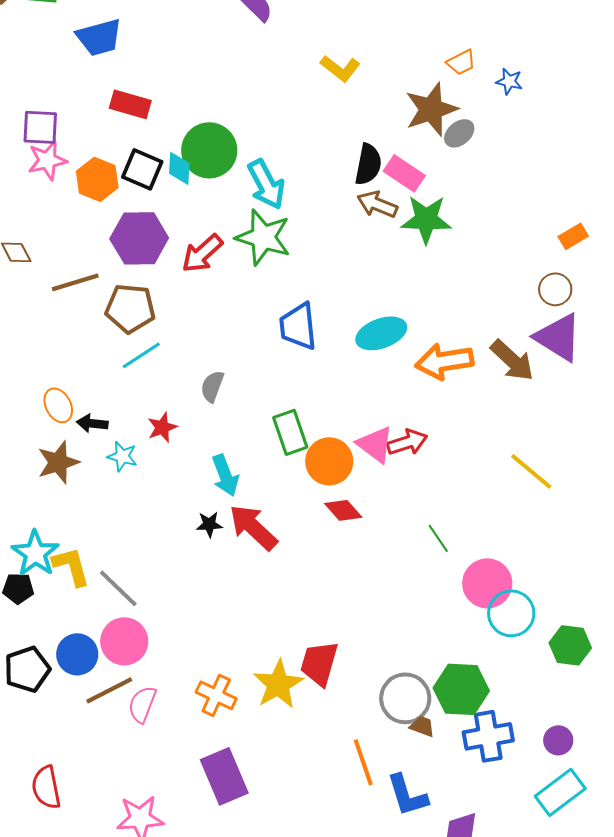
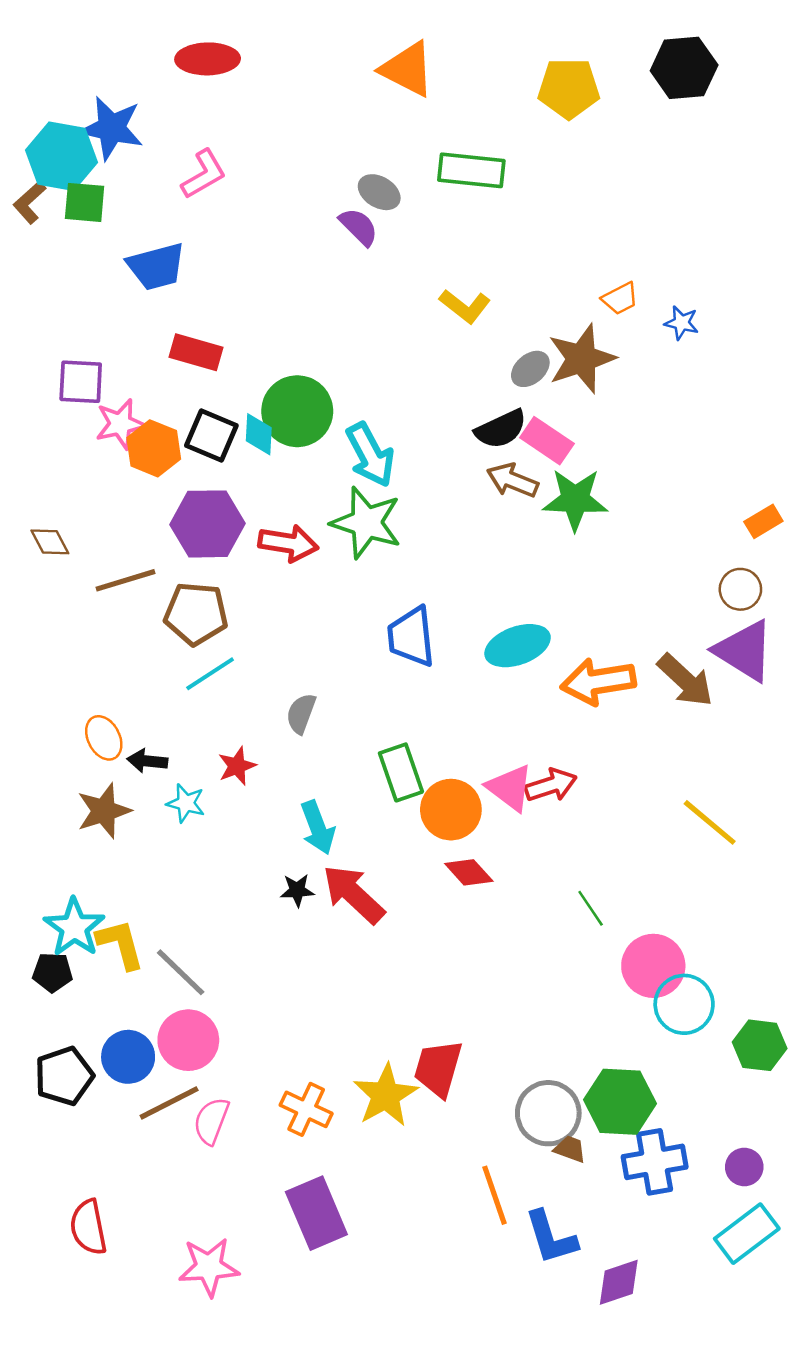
gray ellipse: (459, 133) -> (530, 369), moved
pink star: (47, 160) -> (120, 424), moved
black semicircle: (368, 164) -> (501, 429), turned 54
red arrow: (202, 253) -> (288, 543), turned -129

